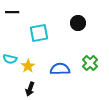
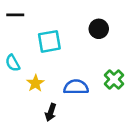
cyan semicircle: (10, 59) -> (13, 63), moved, turned 48
black arrow: (30, 89) -> (51, 112), moved

